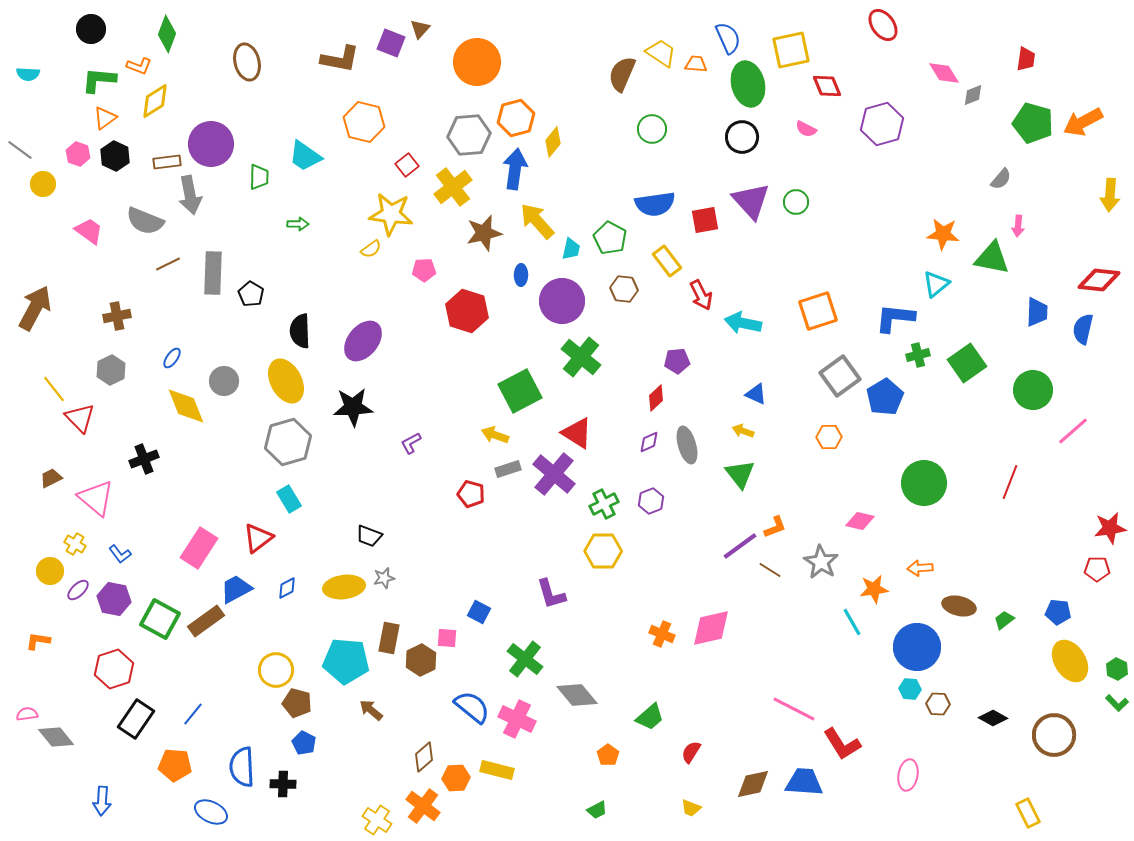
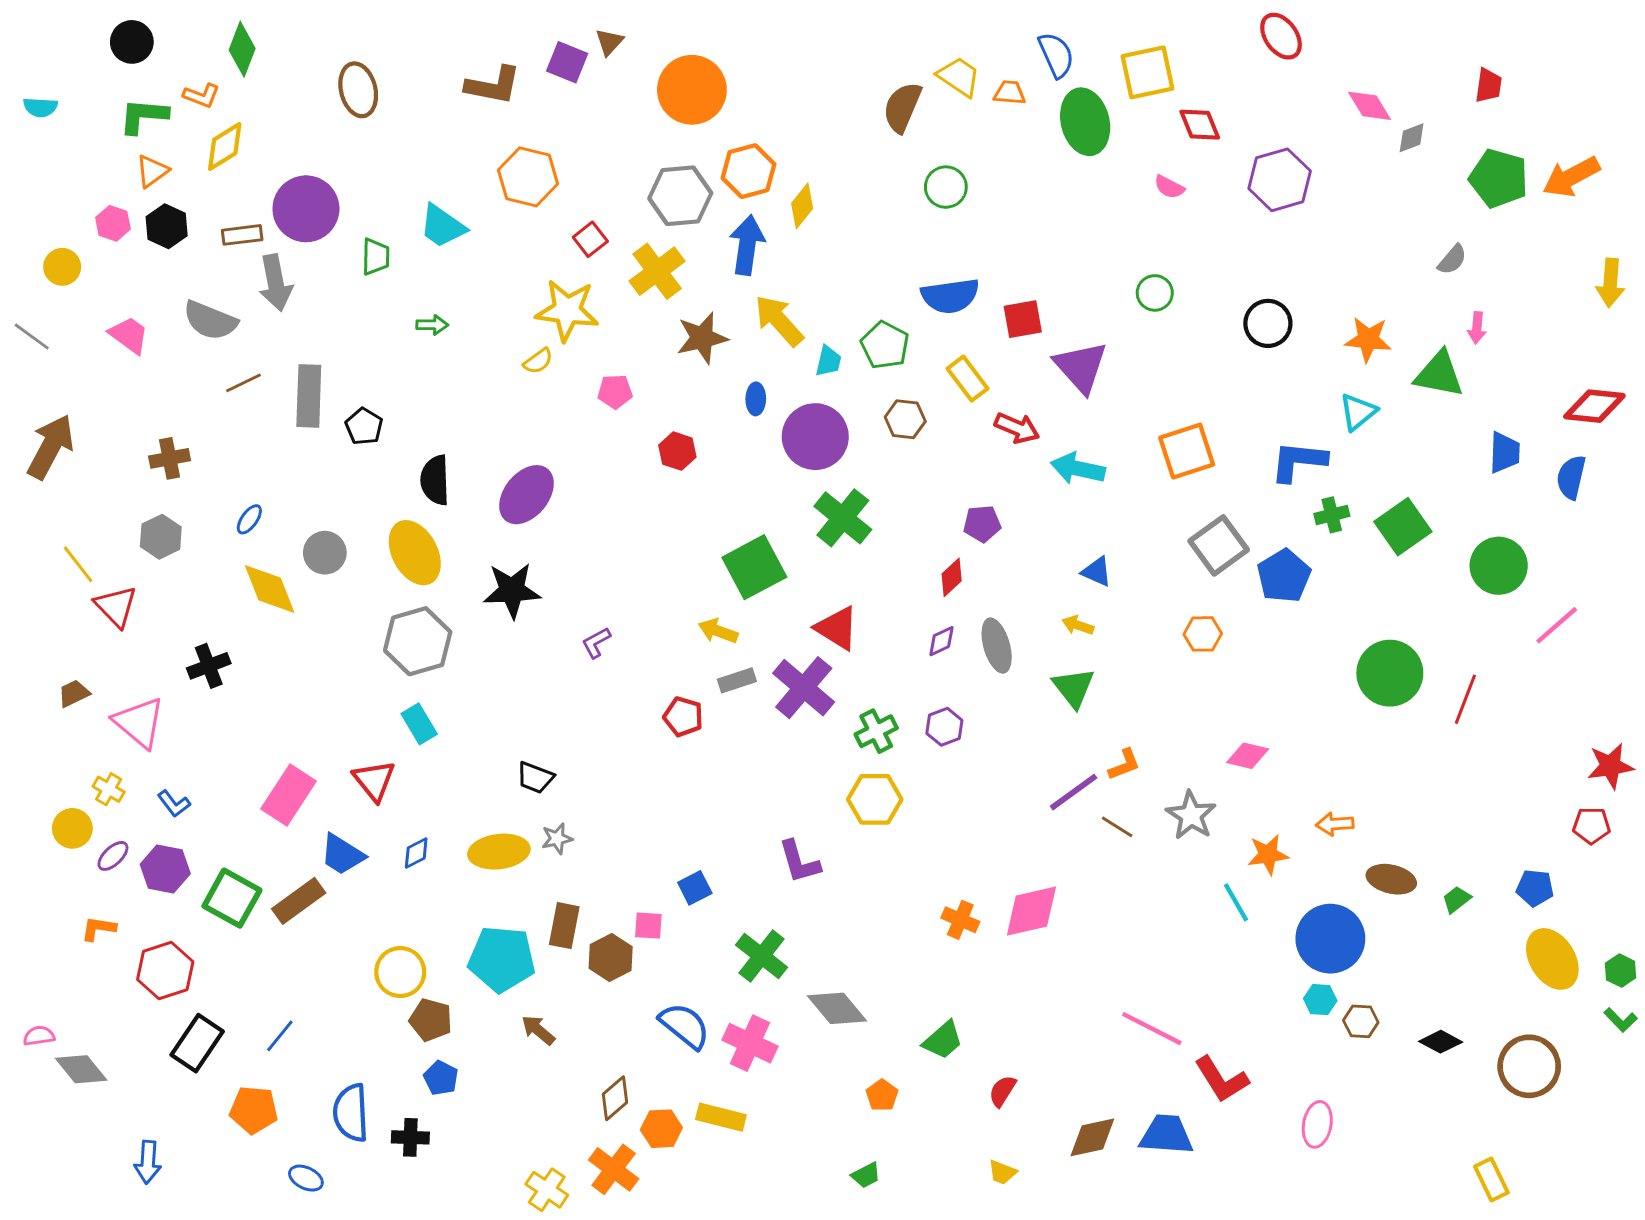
black circle: (742, 137) -> (1268, 323), moved
gray line: (20, 150) -> (32, 336), moved
purple triangle: (751, 201) -> (1081, 367), moved
red arrow: (701, 295) -> (1017, 428), turned -40
red hexagon: (467, 311) -> (677, 451), size x0.6
green circle: (924, 483) -> (1390, 673), moved
red triangle: (258, 538) -> (374, 780), turned -32
blue trapezoid: (236, 589) -> (342, 854), turned -120
blue square: (479, 612) -> (695, 888), turned 35
orange L-shape: (38, 641) -> (98, 928), moved
blue ellipse: (211, 812) -> (306, 1178), size x0.7

